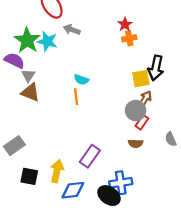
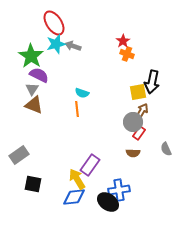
orange cross: (129, 38) -> (127, 54), turned 32
cyan star: (47, 41) -> (56, 44), moved, turned -30
purple semicircle: (14, 61) -> (39, 75), moved
yellow arrow: (57, 171) -> (77, 179), moved, turned -45

